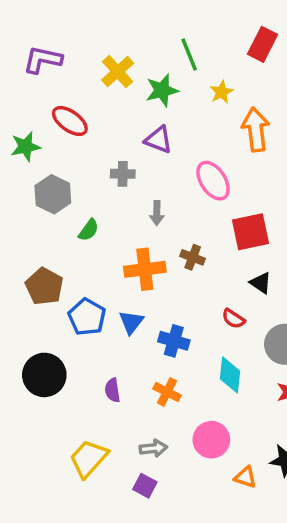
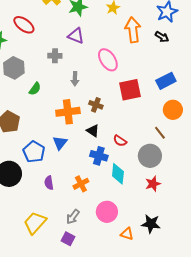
black triangle: (261, 283) -> (93, 131), moved
blue pentagon: (87, 317) -> (34, 152), moved
blue cross: (174, 341) -> (99, 156), moved
orange cross: (167, 392) -> (81, 184), turned 35
gray arrow: (153, 448) -> (73, 217), turned 133

